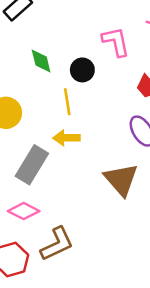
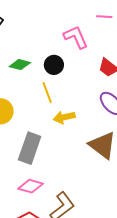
green diamond: (41, 61) -> (20, 65), turned -50
yellow arrow: (66, 138) -> (64, 117), moved

